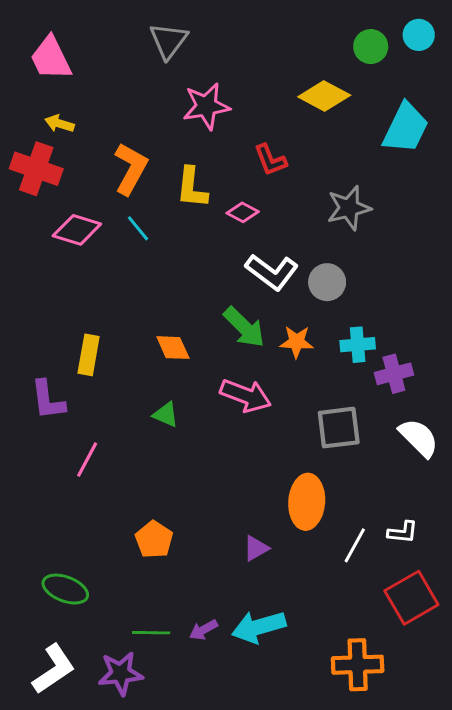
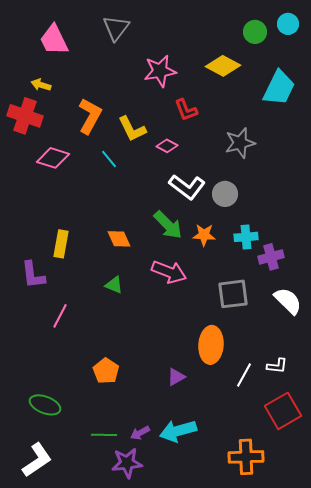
pink trapezoid: (51, 58) -> (54, 40), moved
pink star: (206, 106) -> (160, 71), moved
yellow L-shape: (192, 188) -> (132, 129), turned -32
cyan line: (138, 228) -> (109, 159), moved
purple star: (121, 673) -> (127, 463), moved

